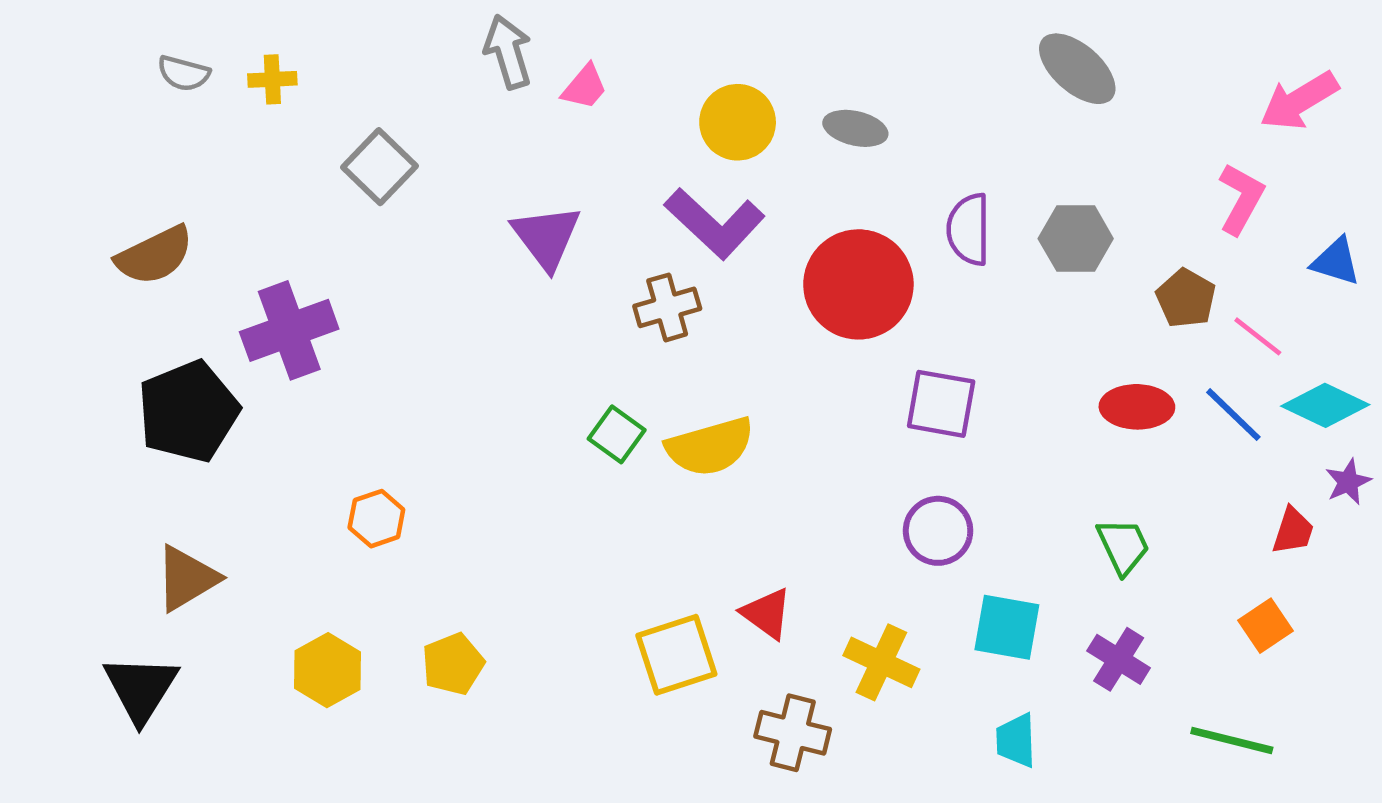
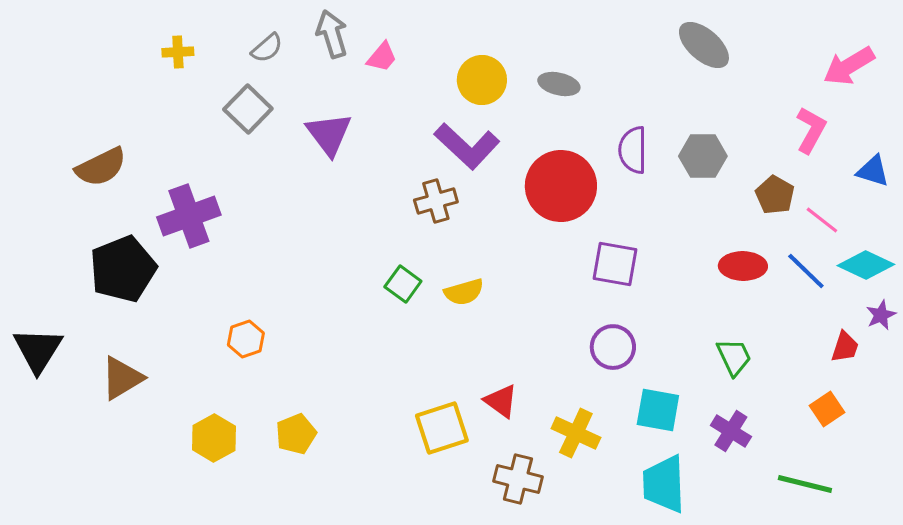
gray semicircle: (184, 73) -> (267, 48), moved, turned -56
purple triangle: (546, 237) -> (329, 134), moved
yellow semicircle: (710, 447) -> (464, 292), size x0.7
black triangle: (141, 688) -> (38, 350), moved
cyan trapezoid: (1016, 740) -> (664, 484), size x1.6

